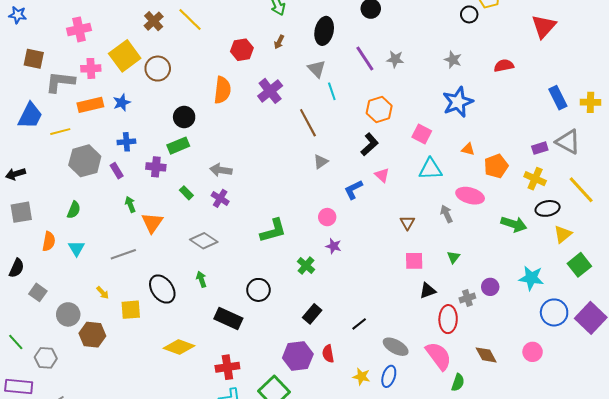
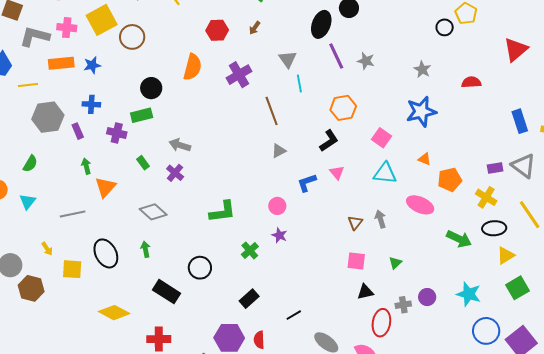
black ellipse: (324, 31) -> (321, 24), moved
gray arrow: (447, 214) -> (381, 219), moved

